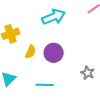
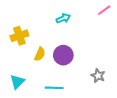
cyan arrow: (54, 17) -> (63, 18), size x0.6

